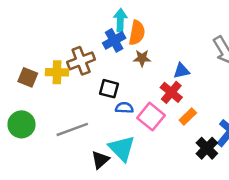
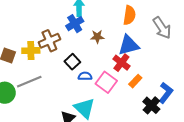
orange semicircle: (137, 33) -> (129, 15), moved
blue triangle: (181, 71) -> (129, 45), size x1.6
black square: (109, 89) -> (72, 62), turned 35
gray line: (72, 129) -> (29, 82), moved

